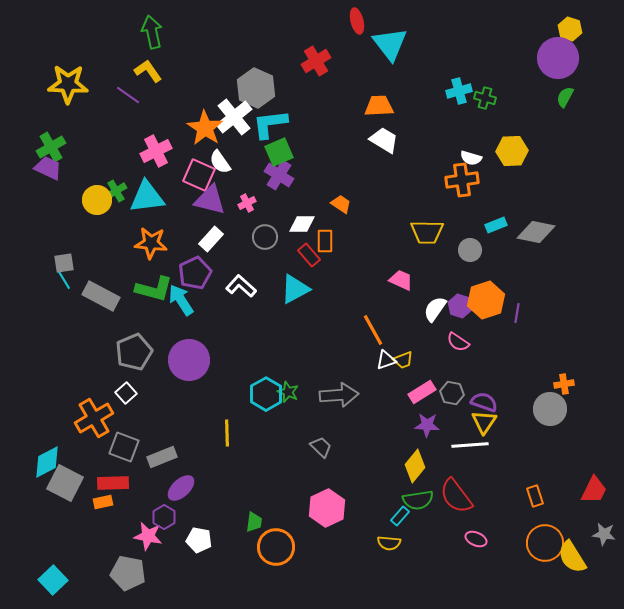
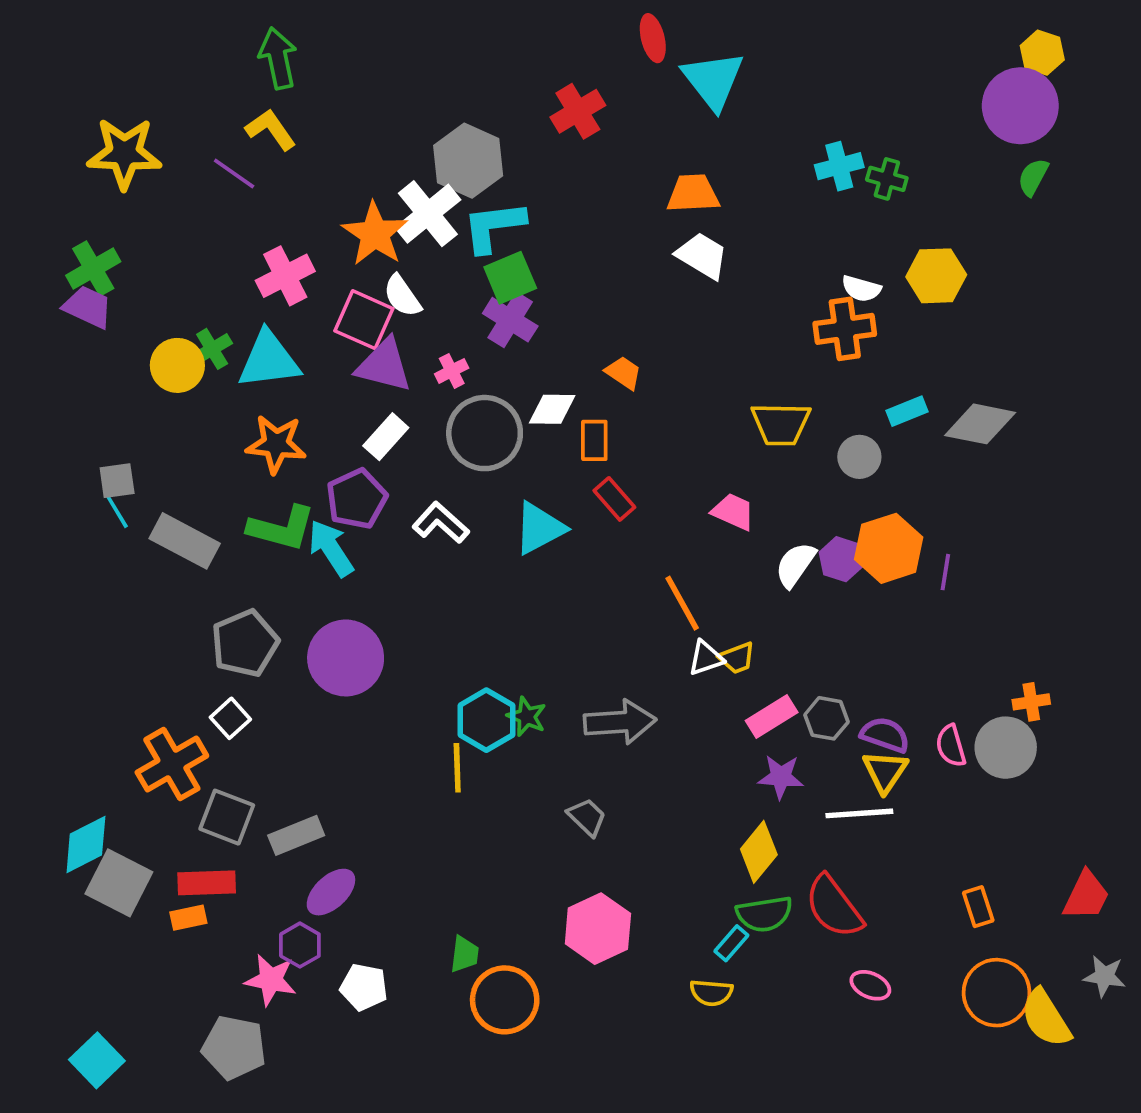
gray circle: (265, 237) -> (485, 433), size x1.6
red rectangle: (309, 255) -> (614, 499), moved
pink semicircle: (458, 342) -> (951, 746), moved, turned 40
yellow line: (227, 433) -> (457, 768), moved

